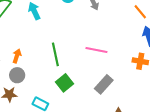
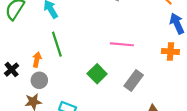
green line: (55, 54) -> (57, 44), moved
green square: (65, 83) -> (97, 74), moved

